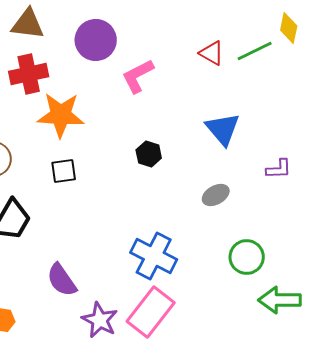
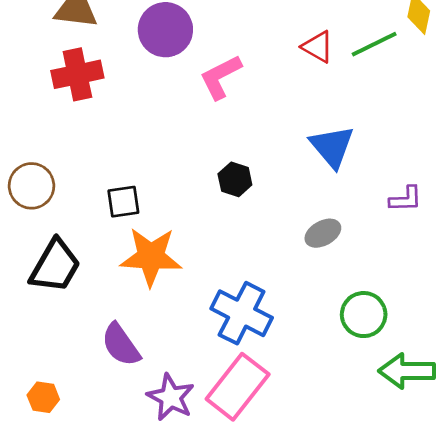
orange star: (61, 115) -> (151, 257), moved

